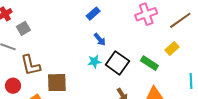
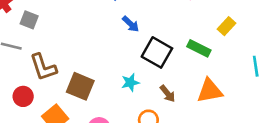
gray square: (23, 28) -> (29, 20), turned -32
cyan star: (94, 62) -> (130, 82), moved
brown square: (57, 83) -> (80, 86), turned 30

